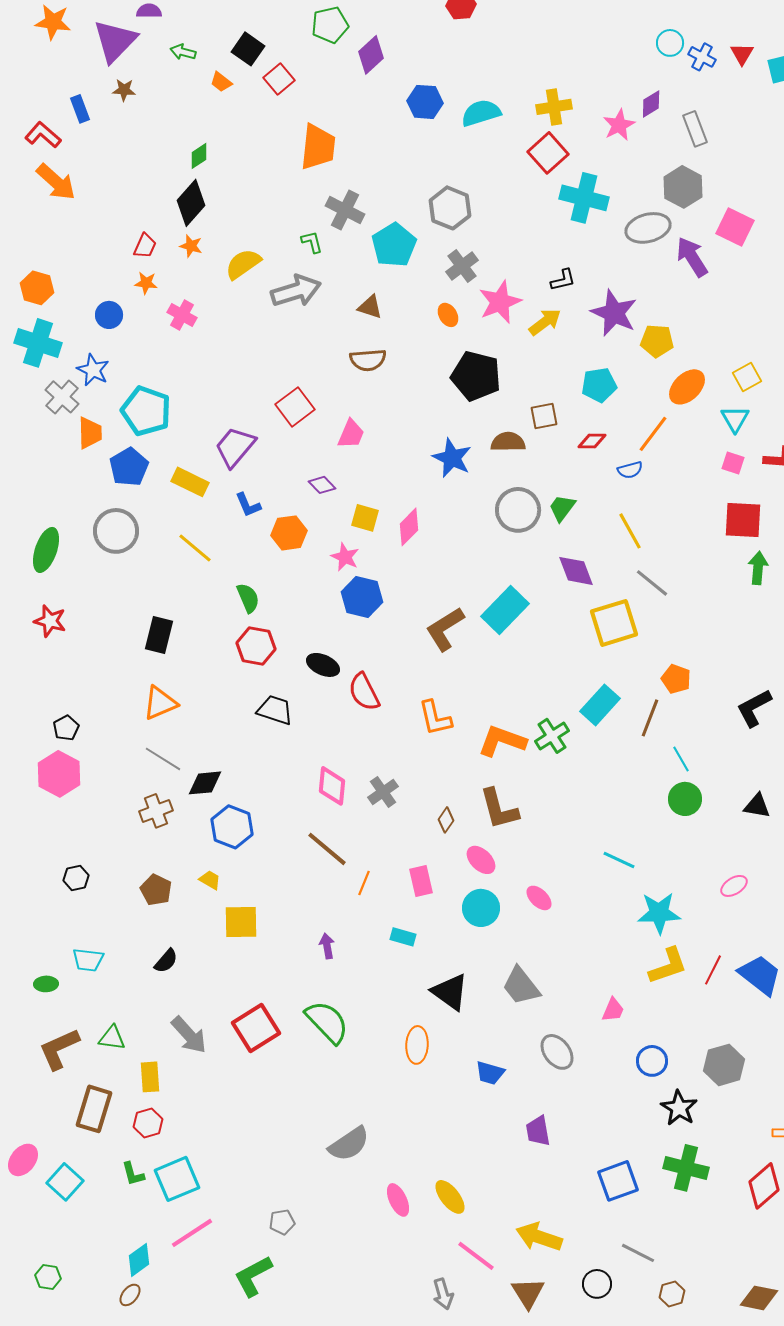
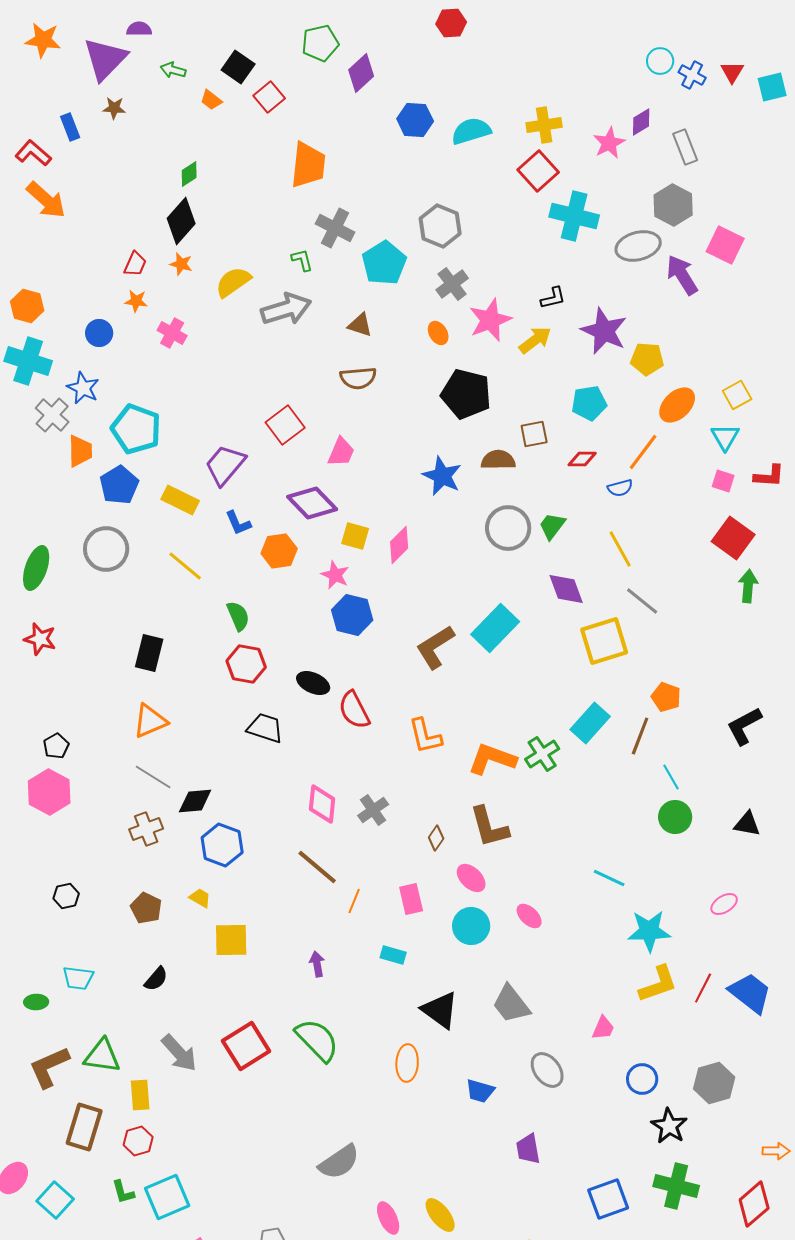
purple diamond: (322, 485) -> (312, 503), size x1.8
red square: (743, 520) -> (733, 538), turned 33
green triangle: (112, 1038) -> (102, 1056), size x1.4

